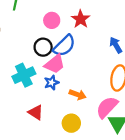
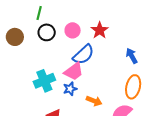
black circle: (43, 47) -> (47, 32), moved

